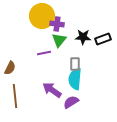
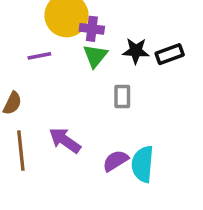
purple line: (44, 53) -> (39, 56), moved
cyan semicircle: (75, 79) -> (143, 164), moved
purple arrow: (52, 90) -> (65, 140), moved

